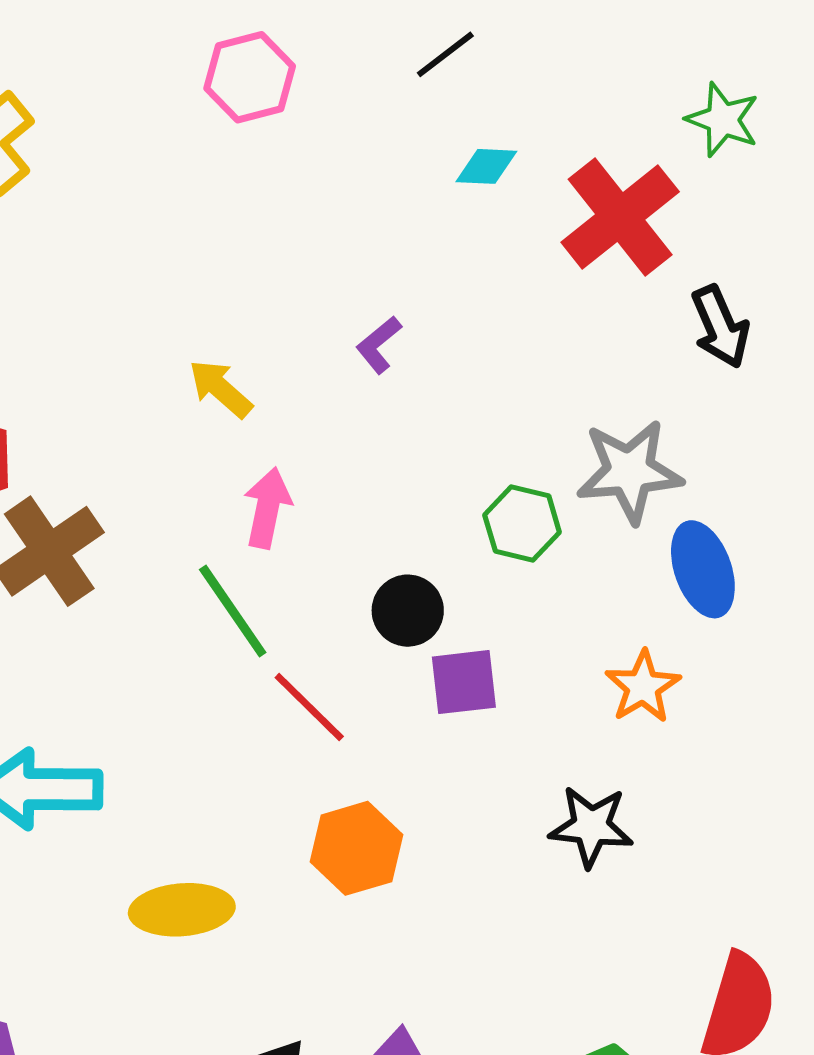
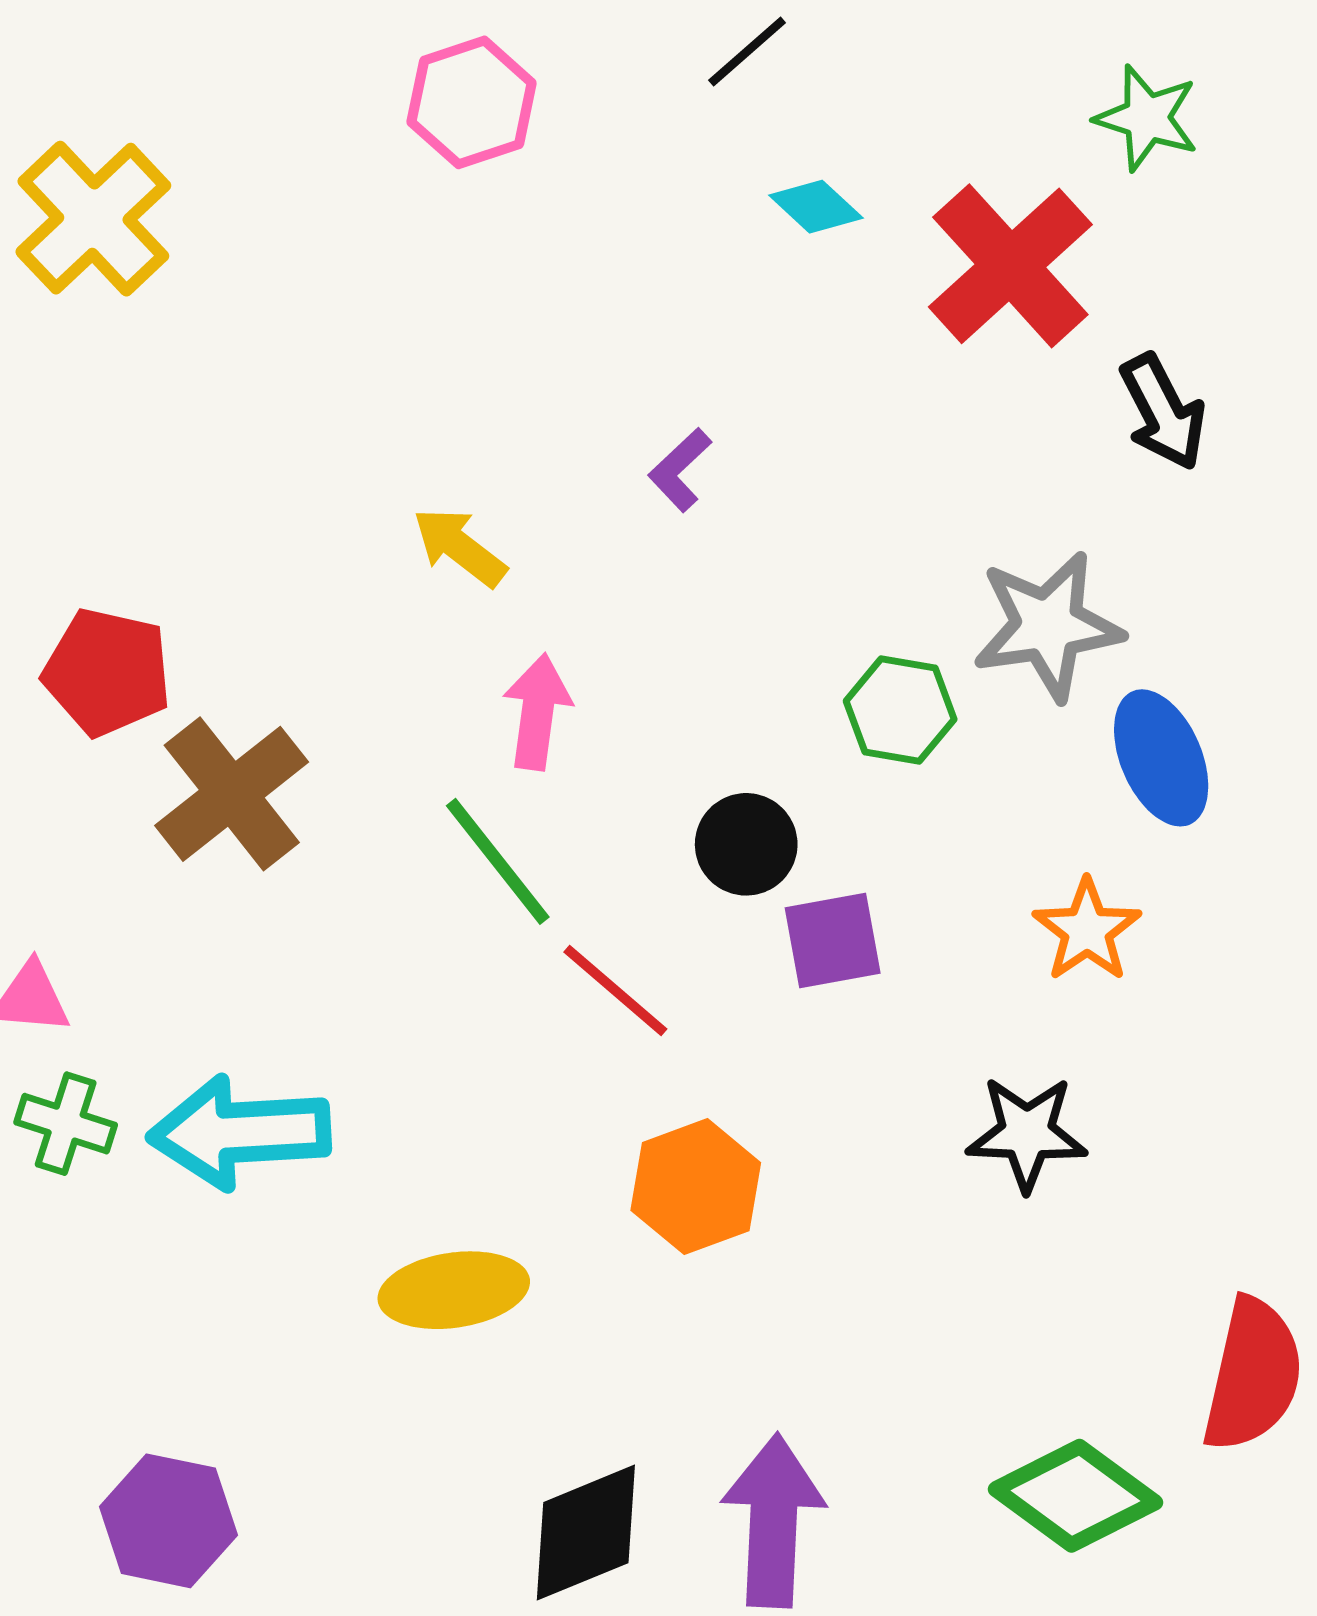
cyan diamond: (486, 166) -> (816, 207), turned 44

